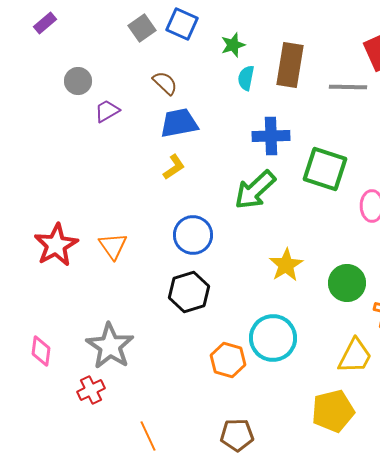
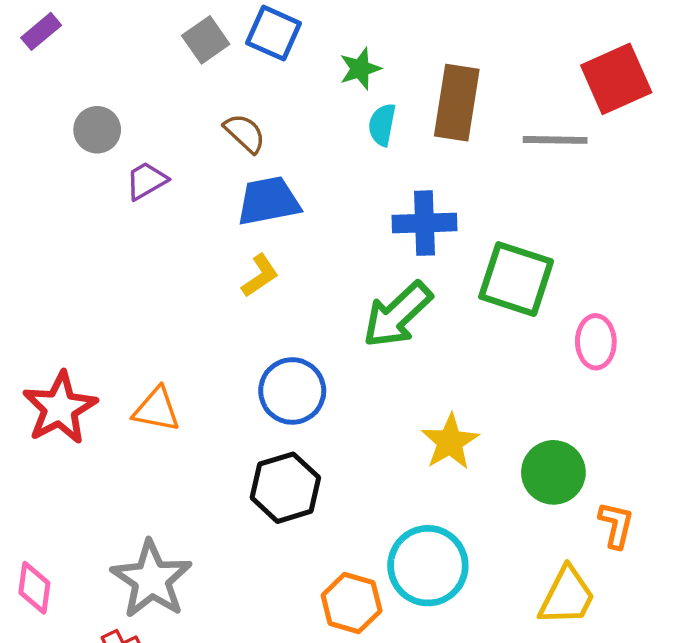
orange triangle: (113, 246) -> (157, 410), turned -44

